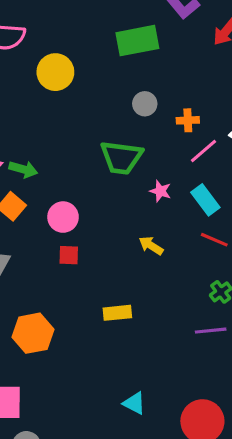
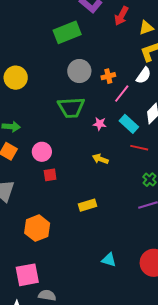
yellow circle: (55, 72) -> (16, 78), moved
gray circle: (145, 104) -> (79, 71), size x1.5

